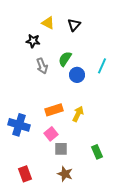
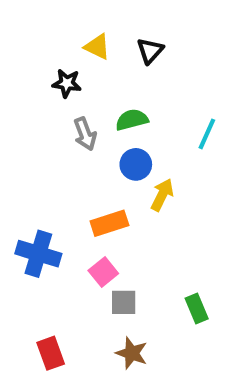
green semicircle: (65, 59) -> (132, 120), turned 42
blue circle: (77, 75) -> (136, 164), moved
yellow arrow: (78, 114) -> (162, 195), moved

